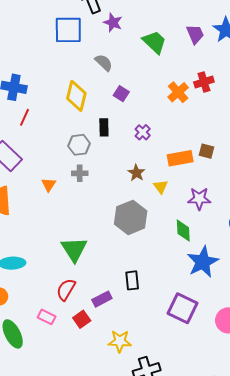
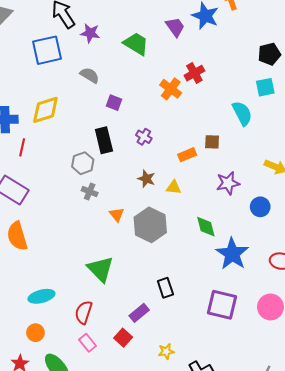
yellow diamond: (76, 96) -> (45, 110), moved, turned 72
black rectangle: (104, 127) -> (104, 140), size x1.4
orange rectangle: (180, 158) -> (187, 155), size x0.7
gray cross: (80, 173) -> (90, 192), turned 35
orange triangle: (49, 185) -> (117, 215), moved
yellow triangle: (161, 187) -> (174, 187), turned -35
purple star: (199, 199) -> (228, 183), moved
red semicircle: (66, 290) -> (84, 312), moved
pink rectangle: (47, 317) -> (88, 343), turned 36
yellow star: (120, 341) -> (166, 351), size x0.7

